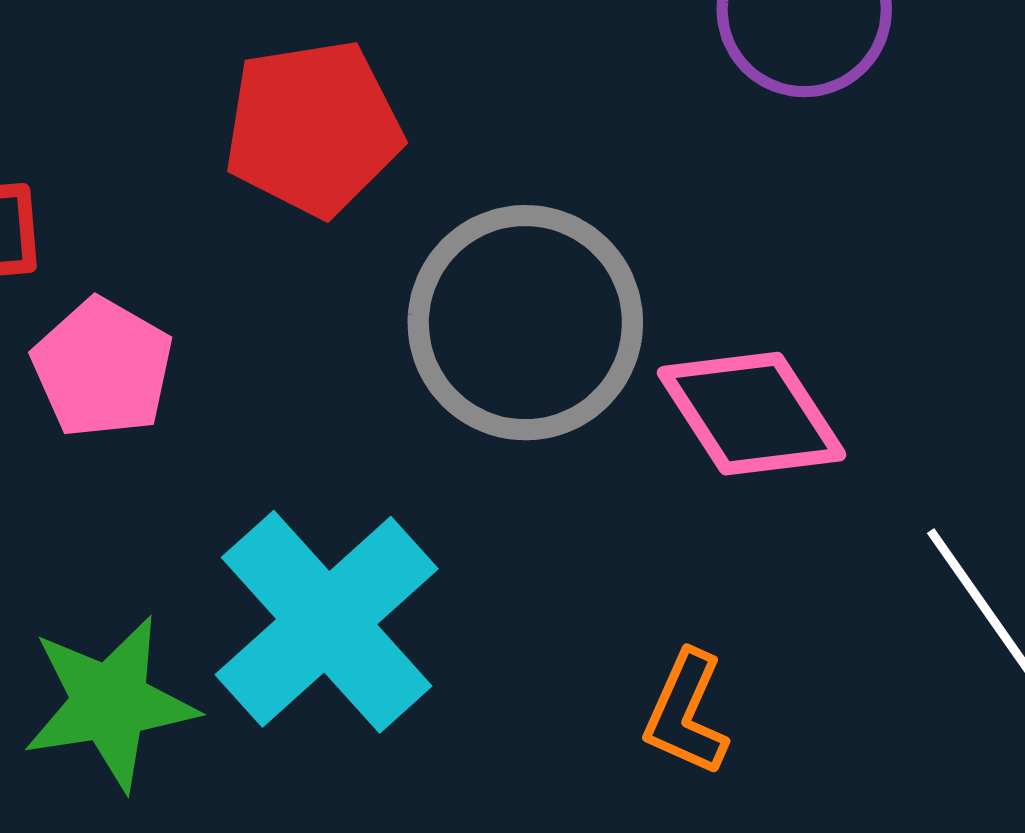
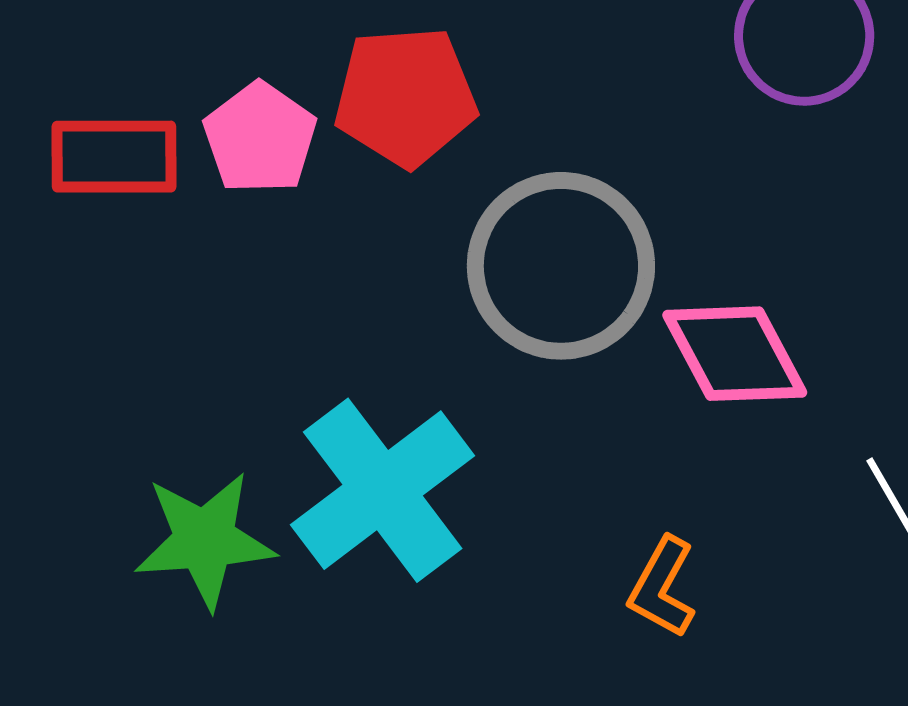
pink pentagon: (103, 368) -> (260, 138), moved

